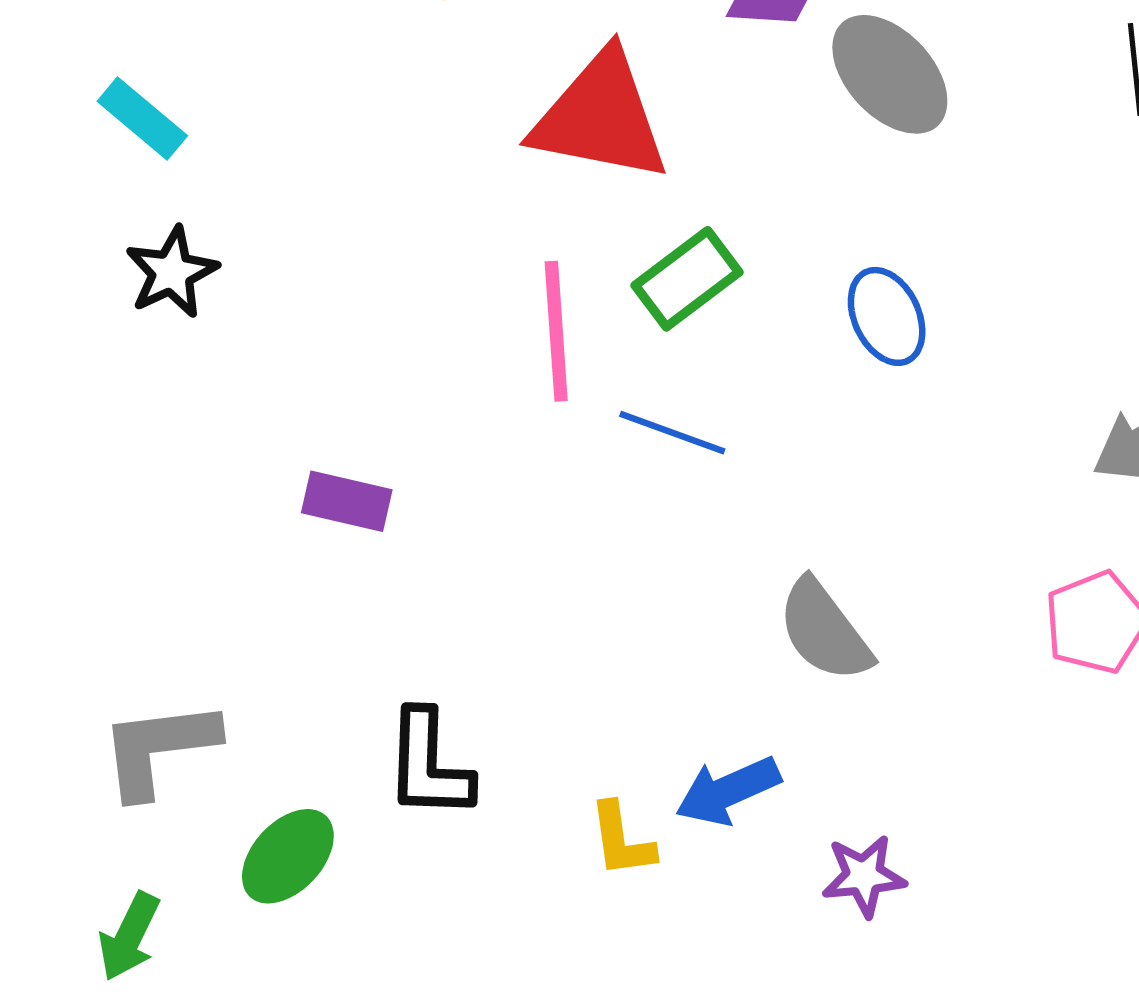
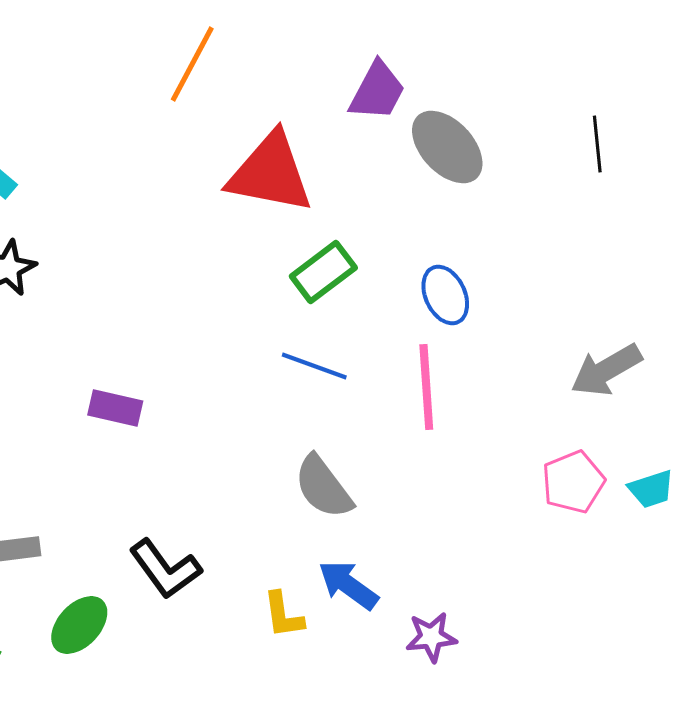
pink line: (556, 331) -> (426, 387), moved
gray semicircle: (824, 631) -> (323, 487), moved
black L-shape: (429, 765) -> (165, 569), turned -38
blue arrow: (728, 791) -> (348, 585), turned 60

